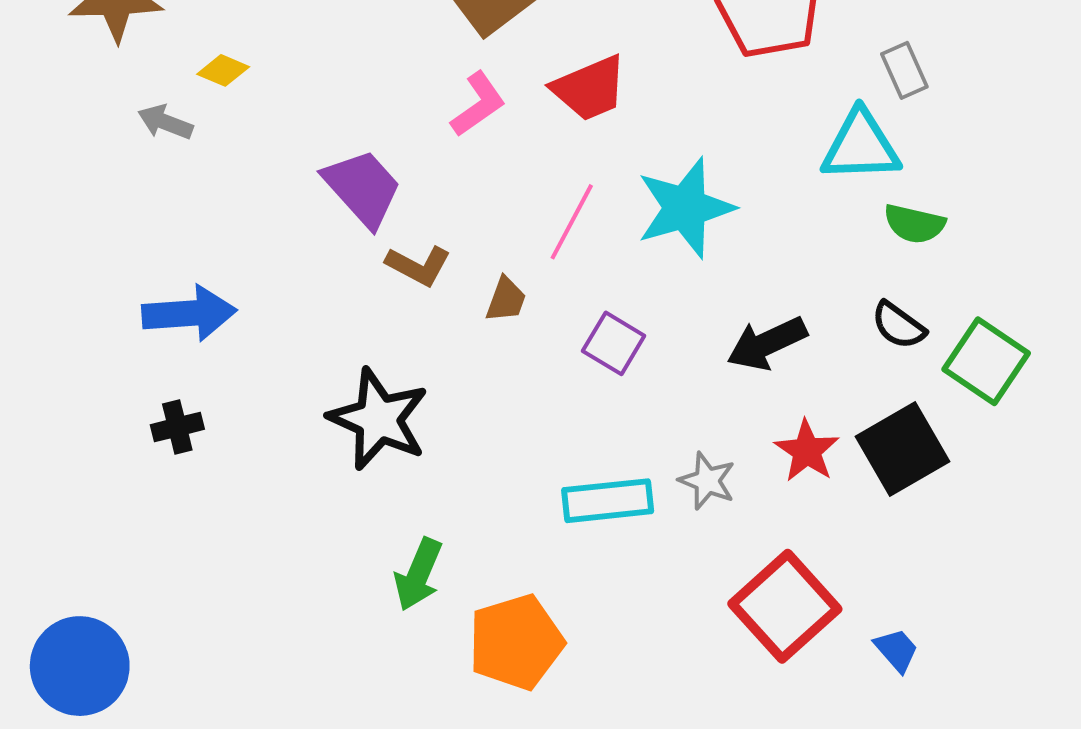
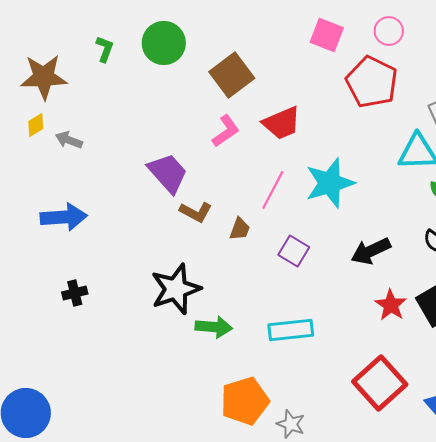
yellow diamond: (223, 70) -> (36, 125), moved, turned -55
blue arrow: (189, 313) -> (64, 217), moved
black star: (379, 419) -> (176, 289), turned 30
gray star: (707, 481) -> (291, 424), moved
green arrow: (418, 574) -> (214, 327), moved, turned -108

